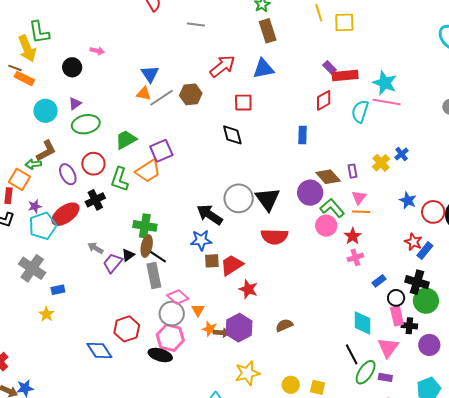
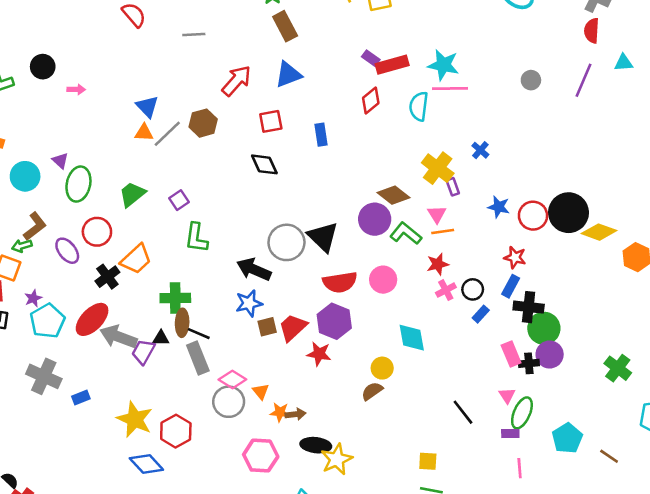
black circle: (72, 67) -> (43, 67), moved
purple triangle: (75, 104) -> (60, 161), turned -32
green ellipse: (86, 124) -> (78, 184), turned -56
blue rectangle: (303, 135) -> (321, 135), moved
purple square: (161, 151) -> (179, 200), size x0.7
yellow cross: (381, 163) -> (438, 168), moved, size x1.4
orange trapezoid: (148, 171) -> (136, 259), moved
purple rectangle: (352, 171) -> (453, 187), moved
green L-shape: (120, 179) -> (196, 238), moved
red ellipse: (65, 214) -> (92, 319), moved
pink circle: (326, 226) -> (383, 280), moved
red star: (353, 236) -> (438, 264), turned 30
gray arrow: (95, 248) -> (118, 337), size x1.8
blue rectangle: (425, 251) -> (511, 286), moved
black triangle: (128, 255) -> (161, 338), turned 48
black circle: (396, 298) -> (473, 289), moved
yellow star: (46, 314) -> (135, 419), moved, size x1.8
cyan diamond: (362, 323) -> (412, 338), moved
purple hexagon: (239, 328) -> (334, 321), moved
pink hexagon: (170, 338) -> (261, 456), moved
purple circle: (429, 345) -> (550, 355), moved
pink triangle: (388, 348) -> (507, 395), size x0.6
black ellipse: (160, 355) -> (316, 445), moved
green ellipse: (366, 372) -> (522, 413), moved
yellow circle: (291, 385) -> (382, 368), moved

